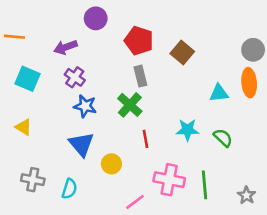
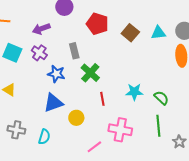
gray rectangle: (140, 76) -> (74, 51), moved
purple cross: (75, 77) -> (39, 53), moved
cyan triangle: (219, 93) -> (158, 33), moved
blue triangle: (81, 144) -> (53, 103), turned 50
green line: (205, 185) -> (158, 126), moved

